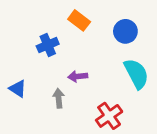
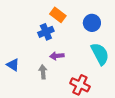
blue cross: (48, 45) -> (46, 32), moved
red cross: (109, 116) -> (80, 85), turned -30

